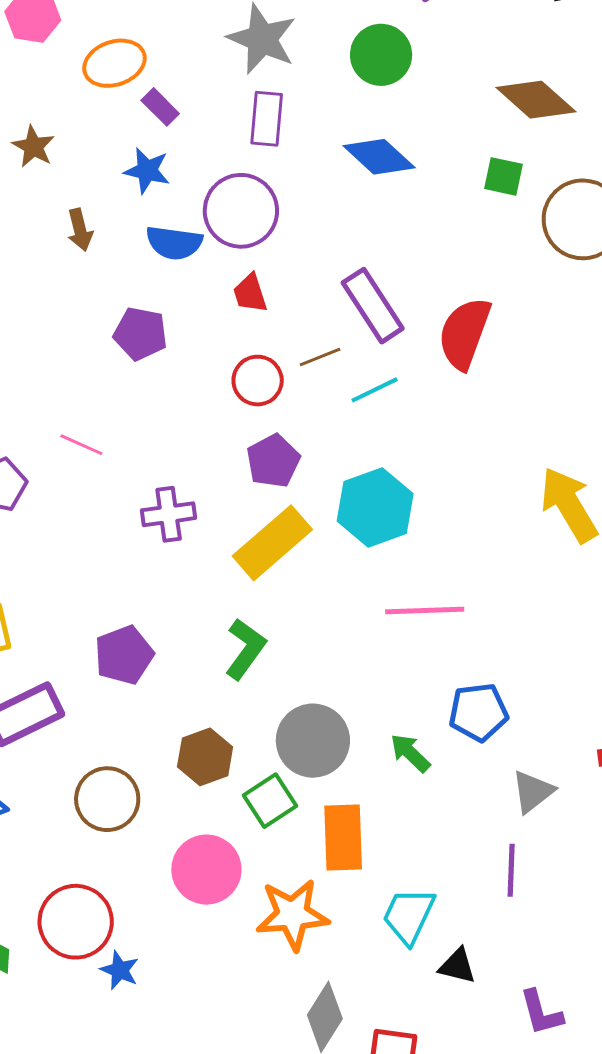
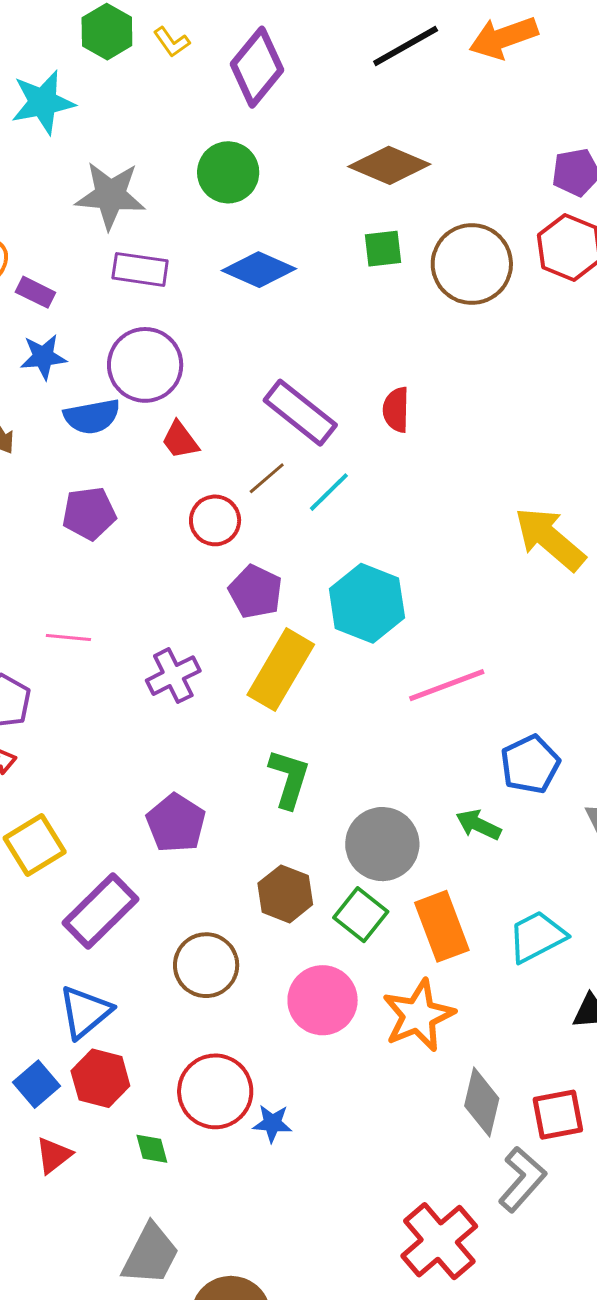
purple rectangle: (267, 119) -> (140, 269), turned -68
red semicircle: (464, 333) -> (396, 410), size x0.6
cyan trapezoid: (409, 916) -> (537, 937), moved, turned 56

